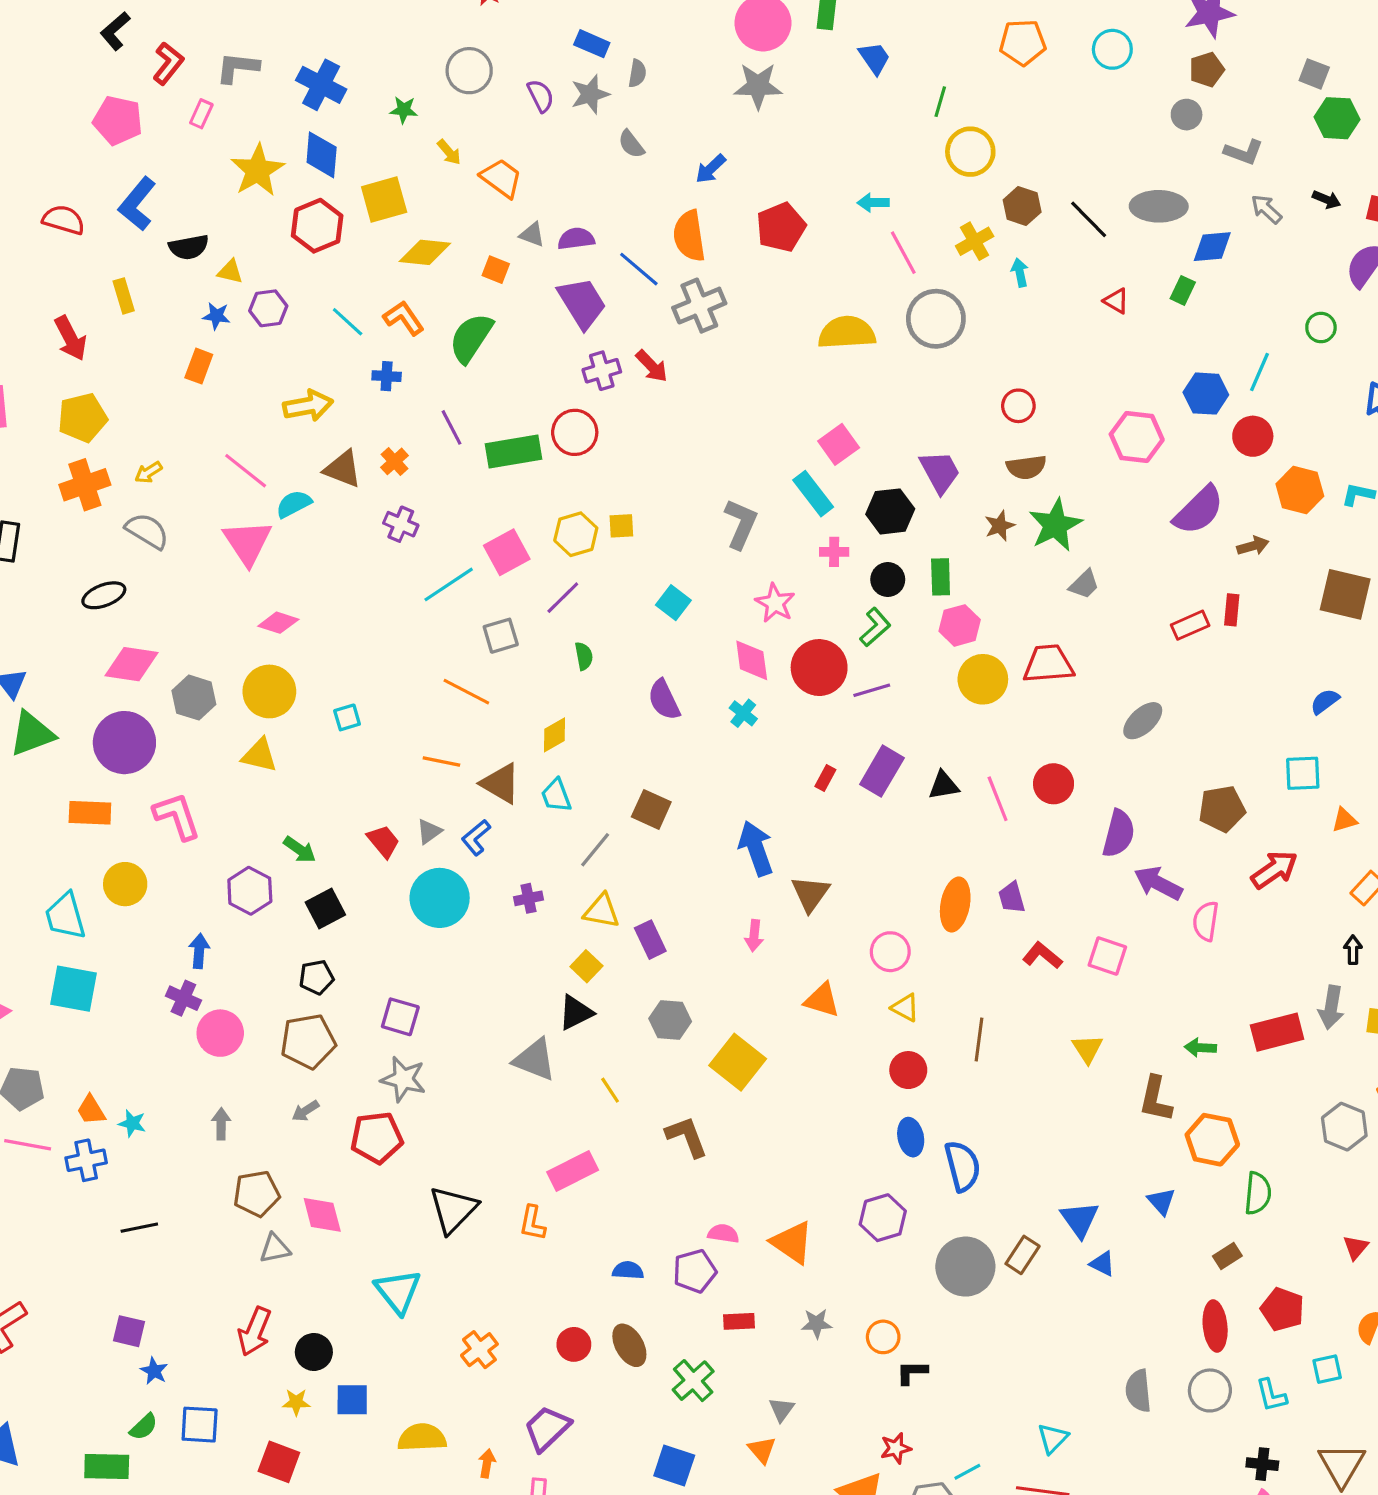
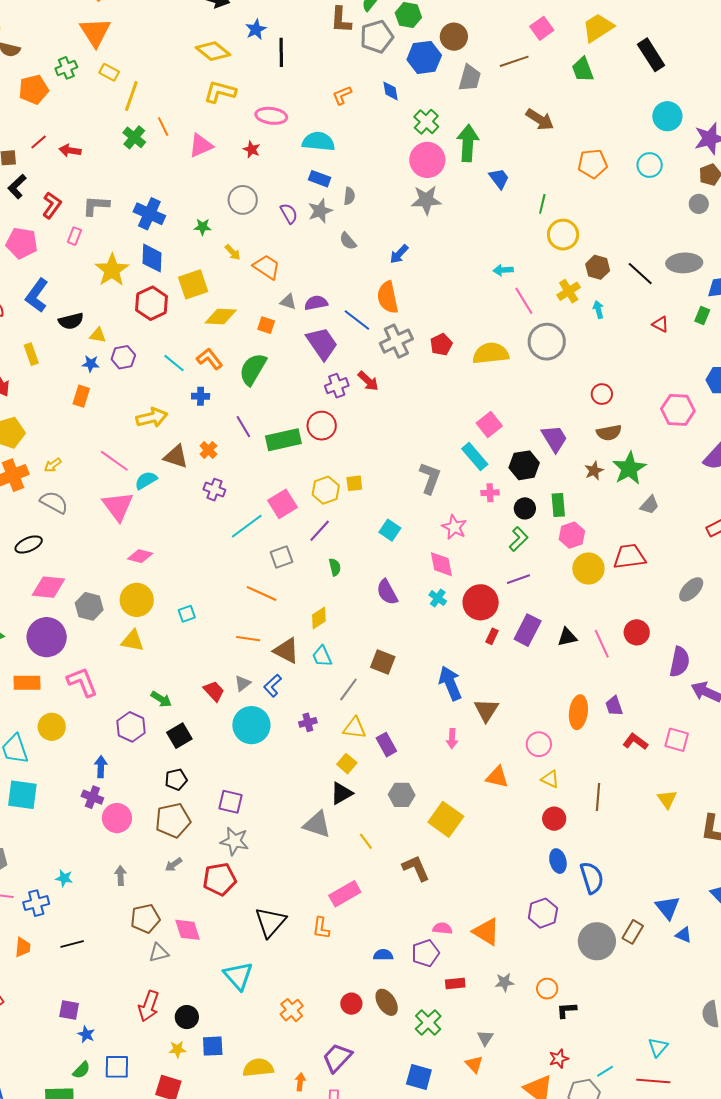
red pentagon: (781, 227) -> (441, 345), moved, size x0.7
red circle: (819, 668) -> (481, 602), moved
orange trapezoid: (91, 1110) -> (23, 947), moved, turned -140

